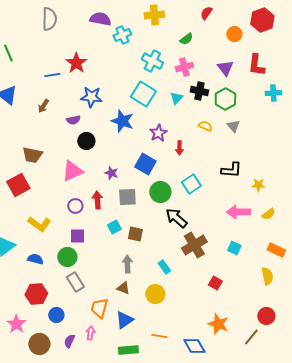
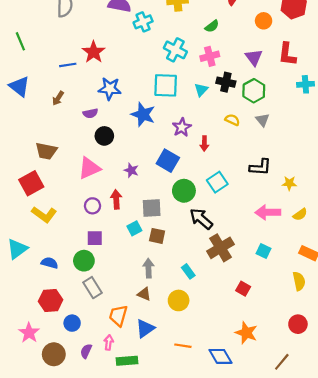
cyan square: (143, 94) -> (166, 85), turned -30
gray square: (127, 197) -> (152, 208), moved
yellow L-shape: (39, 224) -> (44, 214), moved
brown line: (251, 337) -> (282, 362), moved
green rectangle: (128, 350) -> (127, 361), moved

